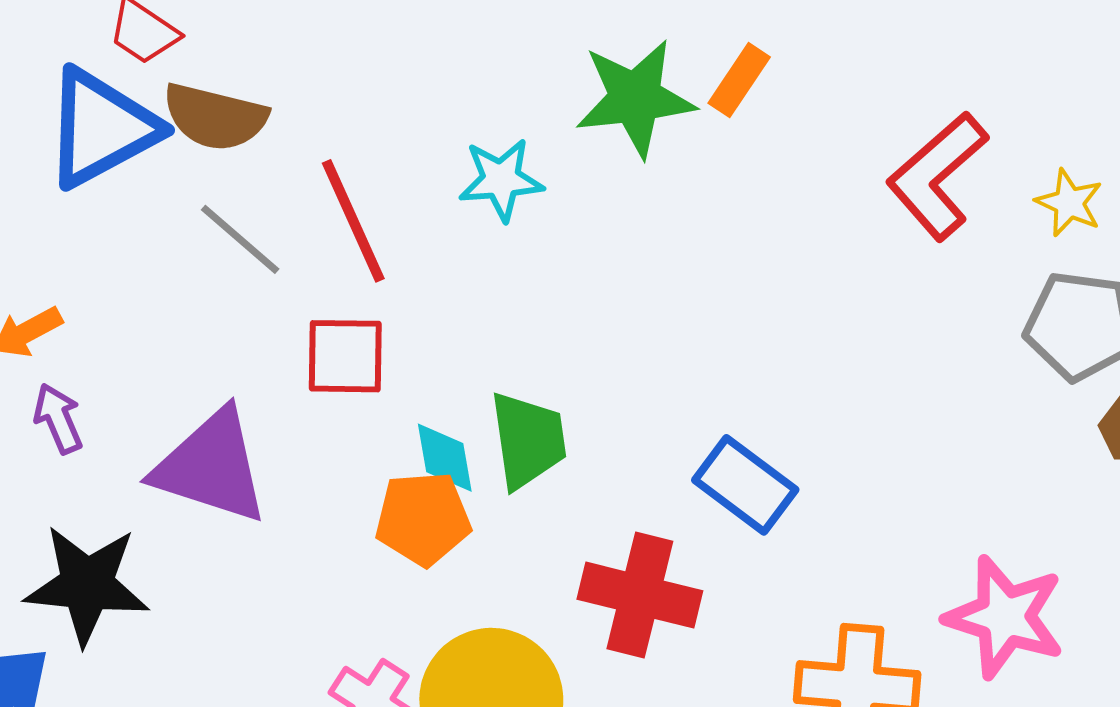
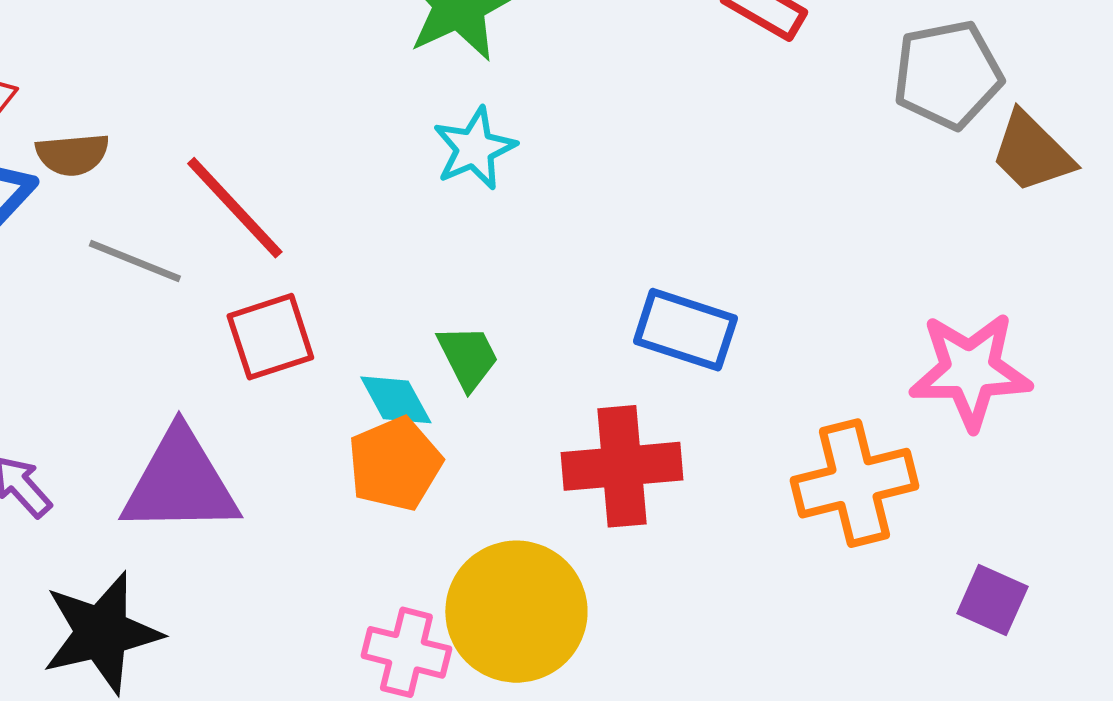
brown semicircle: (215, 117) -> (72, 154), size x0.7
cyan star: (501, 180) -> (474, 148), moved
green trapezoid: (528, 440) -> (468, 357), size x0.7

